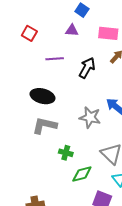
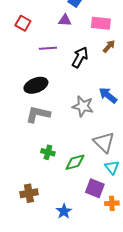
black ellipse: (42, 96) -> (36, 85), turned -35
green cross: (66, 153) -> (48, 152), moved

